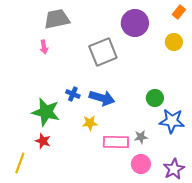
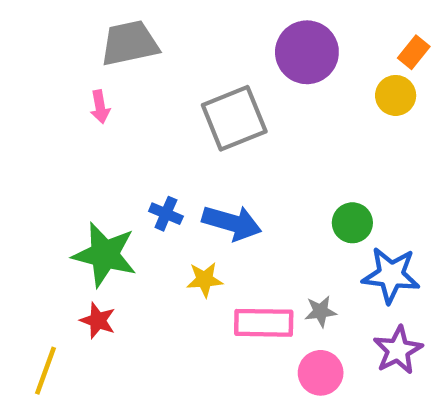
orange rectangle: (179, 12) -> (414, 52), moved
purple star: (174, 169) -> (398, 350), moved

